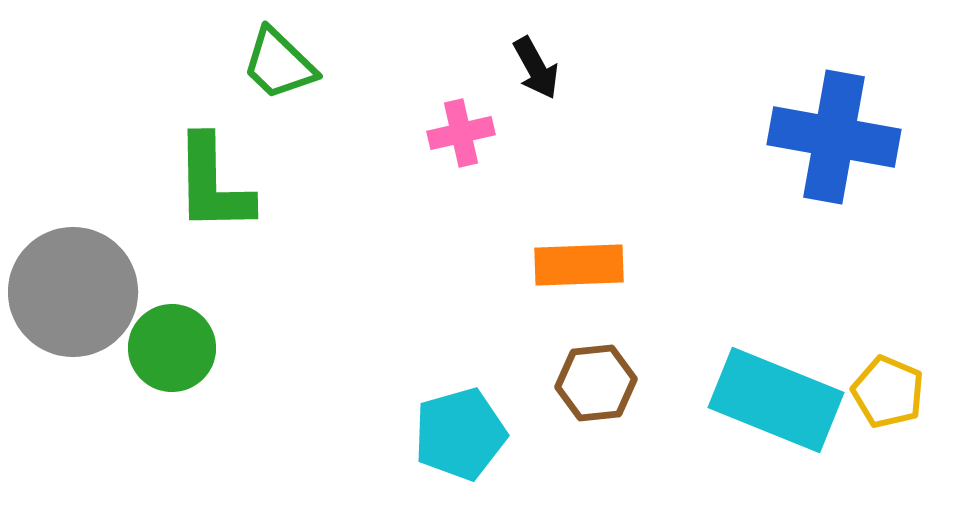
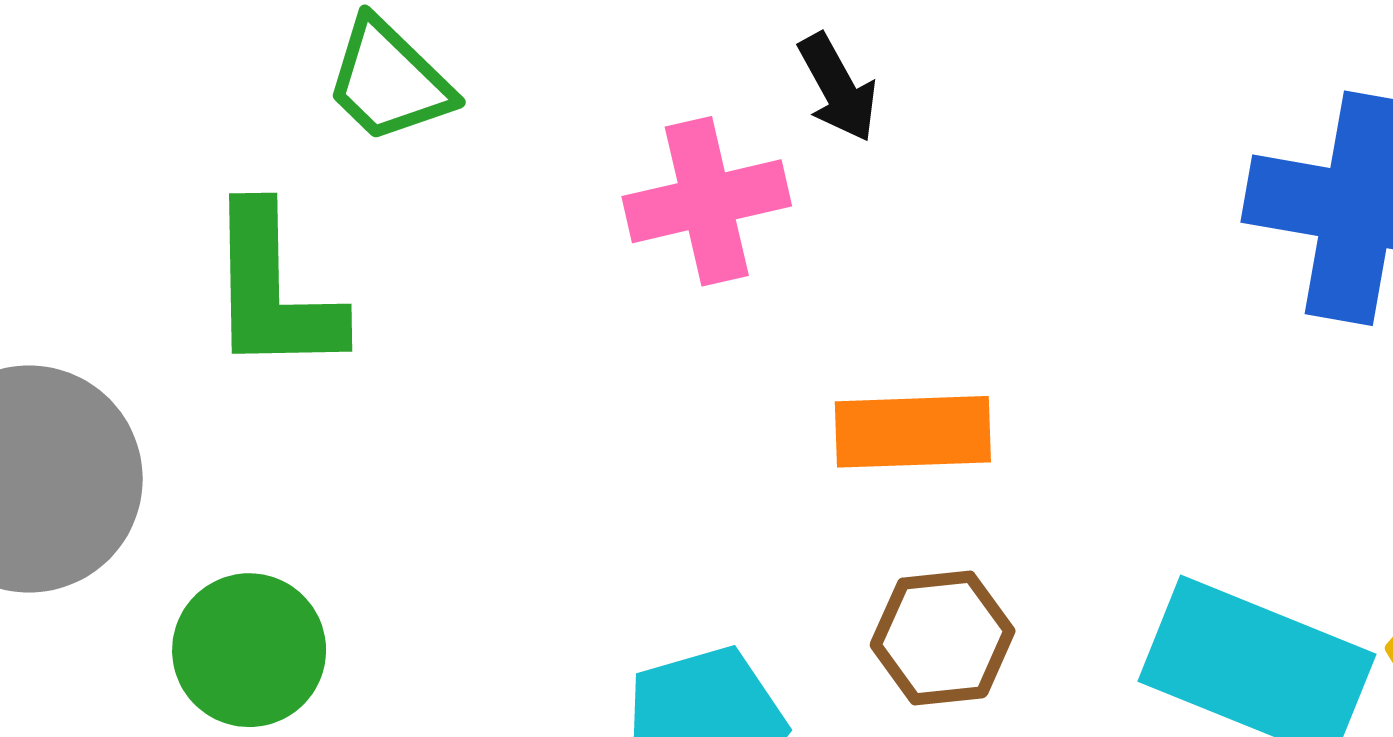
pink cross: (461, 133) -> (707, 201), size x1.4
green circle: (172, 348) -> (249, 650), moved

